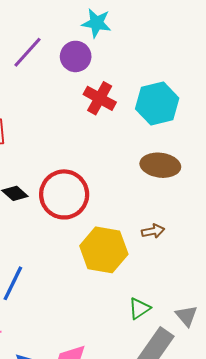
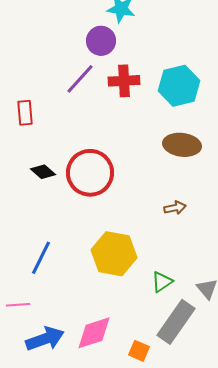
purple line: (28, 52) -> (80, 79), moved
red cross: (100, 98) -> (124, 81), turned -32
yellow hexagon: (104, 250) -> (114, 254), moved

